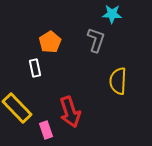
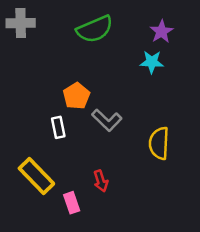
gray L-shape: (96, 40) -> (107, 120), moved, turned 115
red arrow: (70, 112) -> (101, 181), size x0.6

